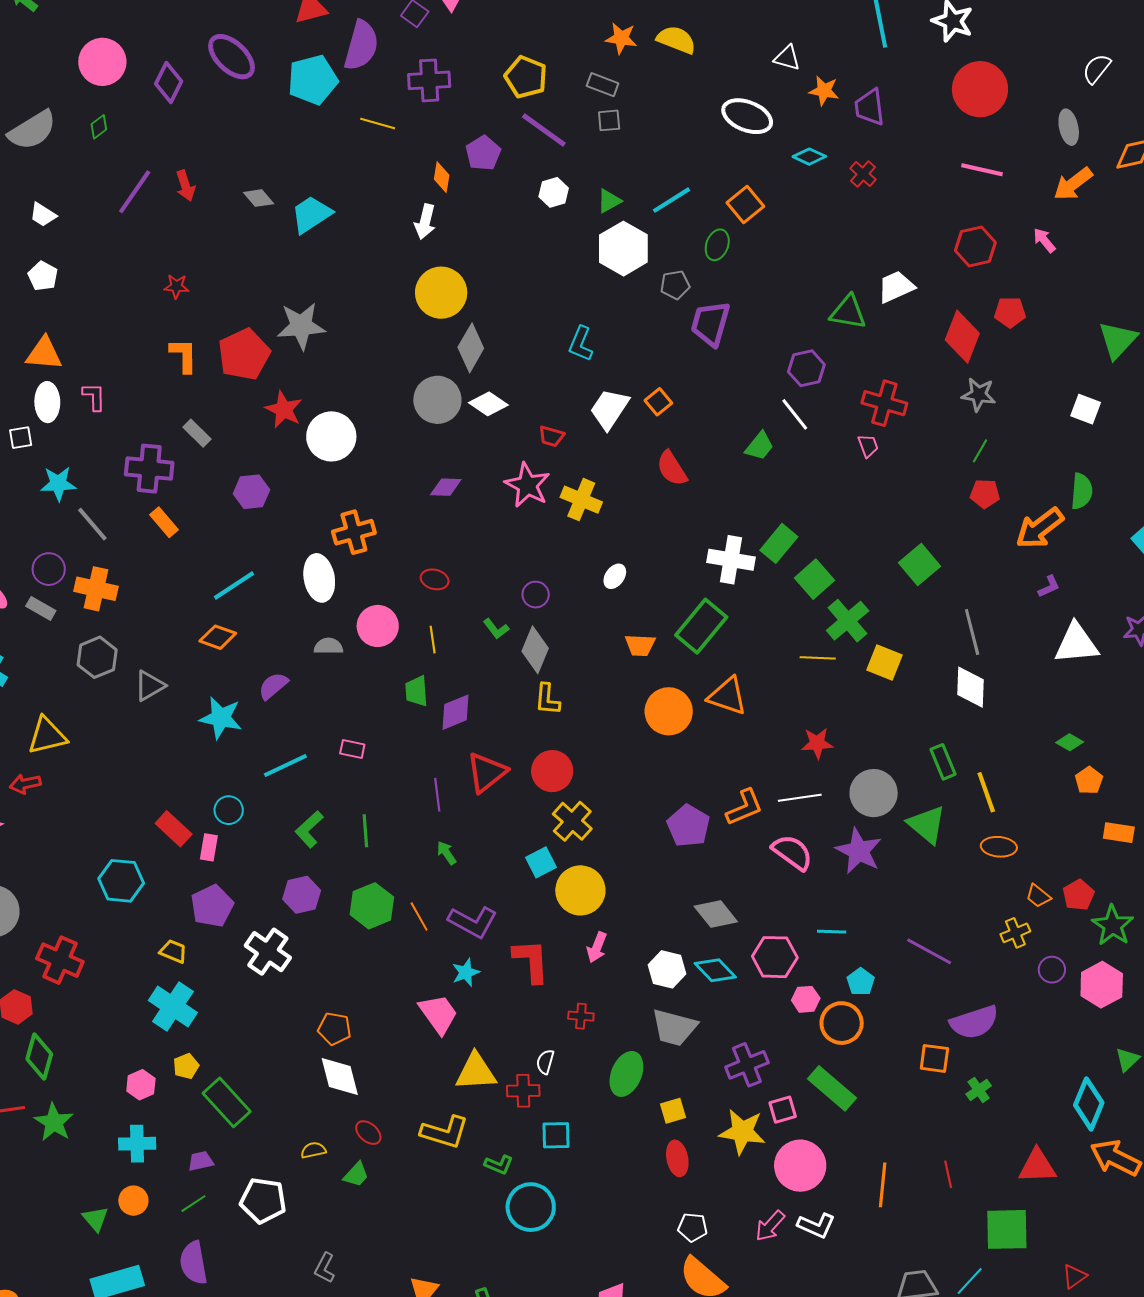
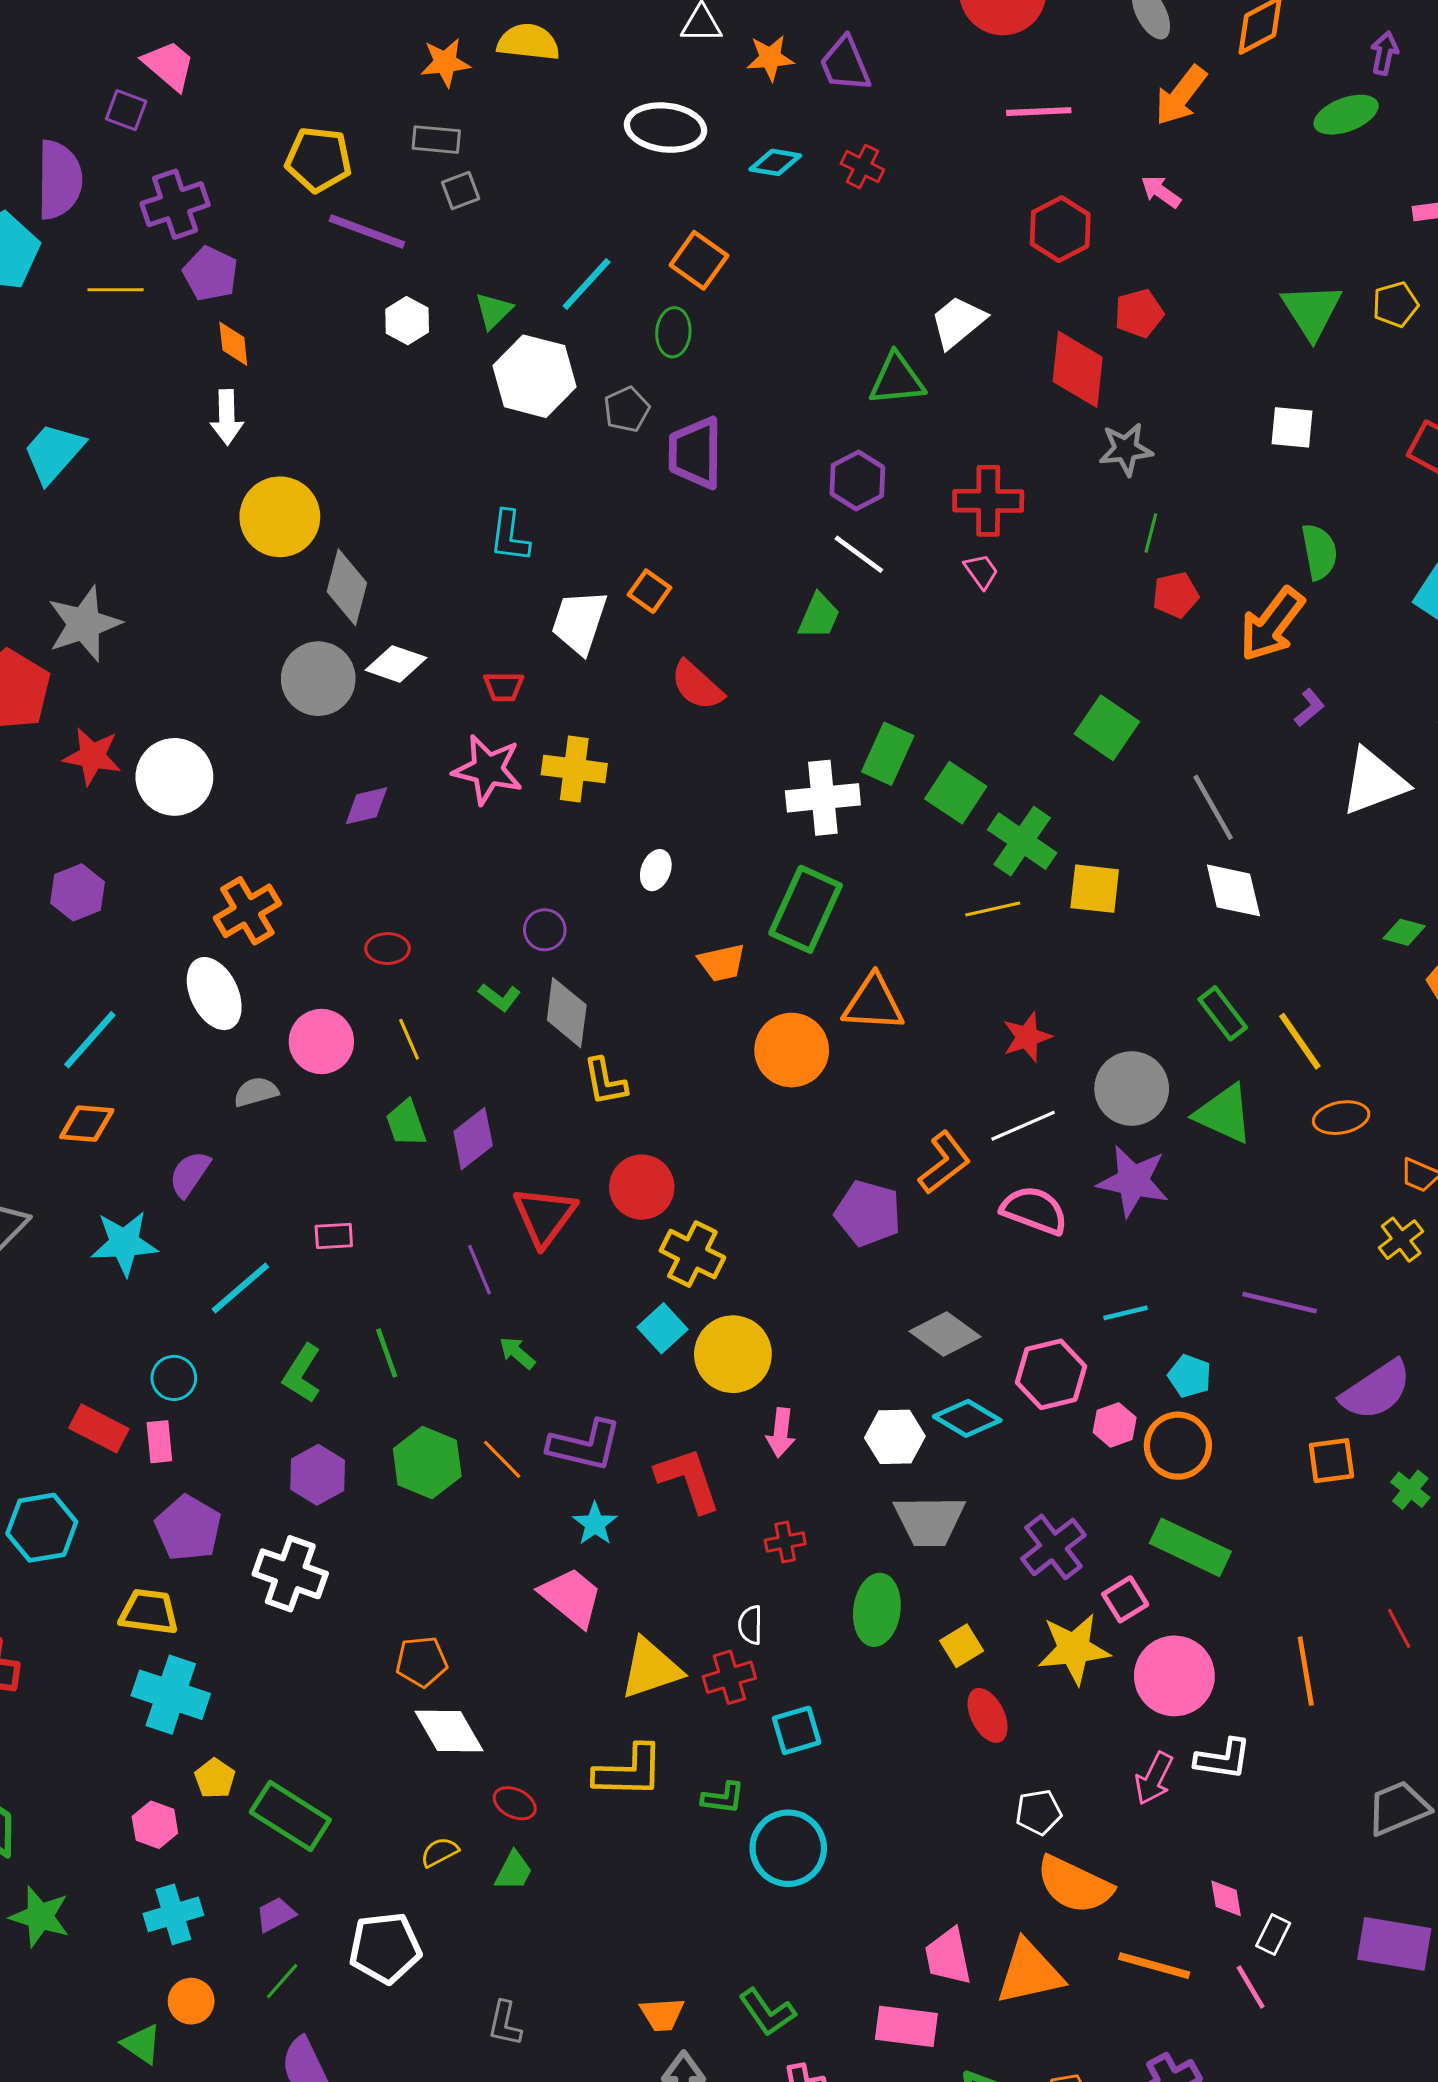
purple pentagon: (483, 153) -> (210, 274), moved
yellow trapezoid: (173, 951) -> (149, 1612), size x1.4

